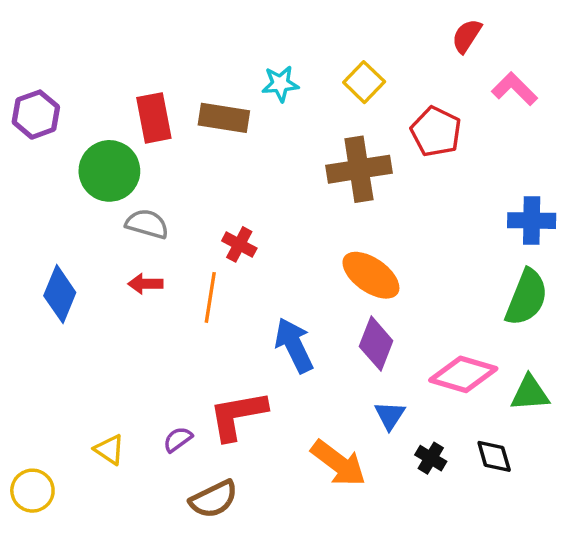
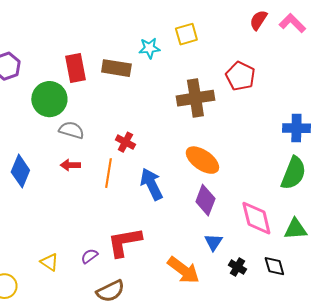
yellow square: (364, 82) -> (186, 34), moved, turned 30
pink L-shape: (515, 89) -> (292, 23), moved
blue arrow: (294, 345) -> (151, 184), moved
pink diamond: (463, 374) -> (256, 218), turned 60

